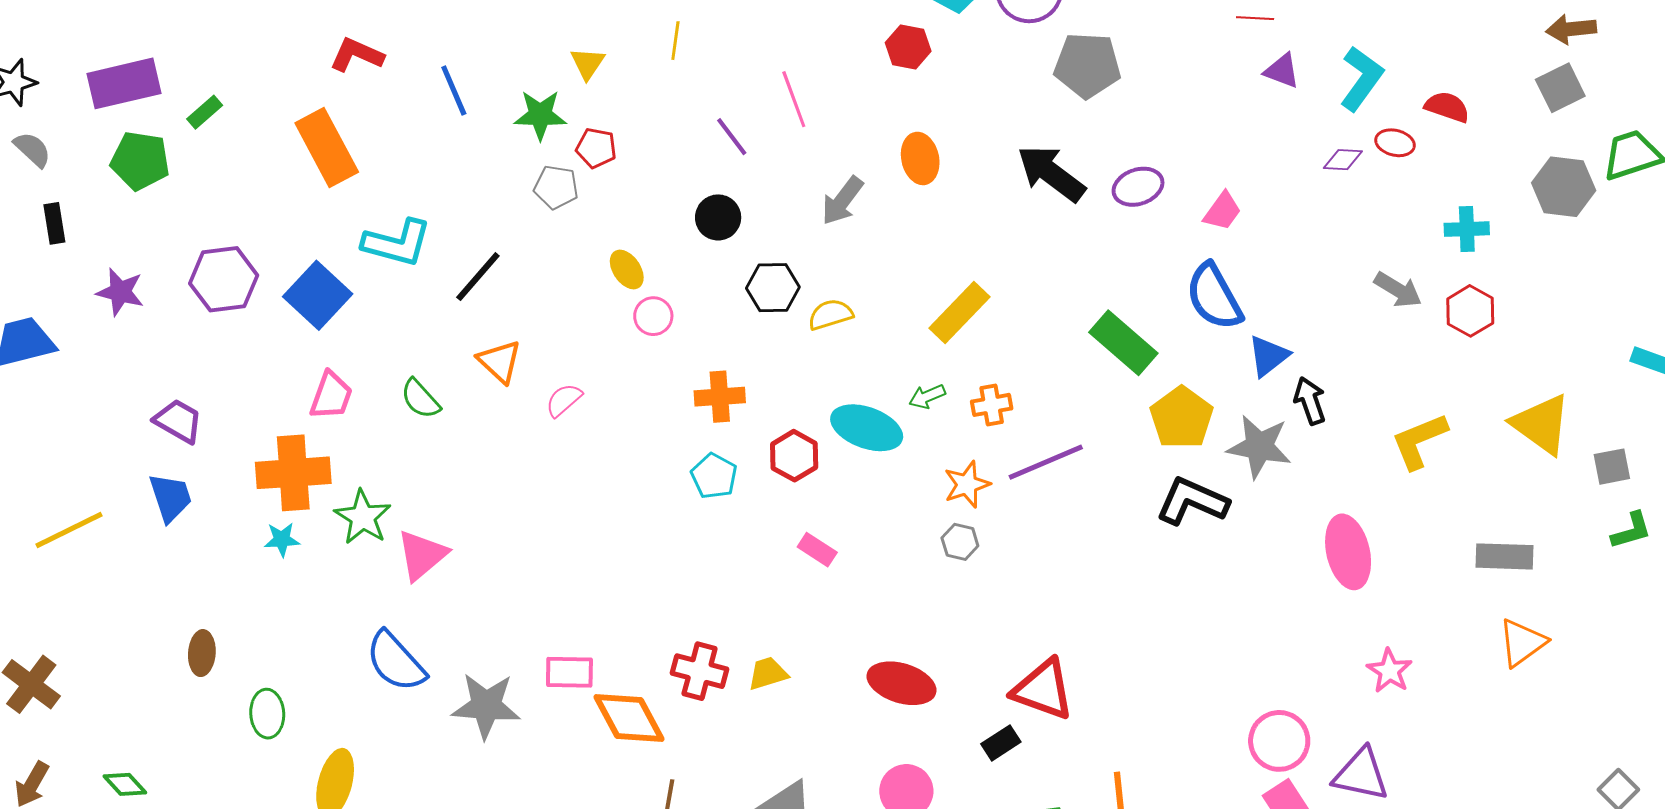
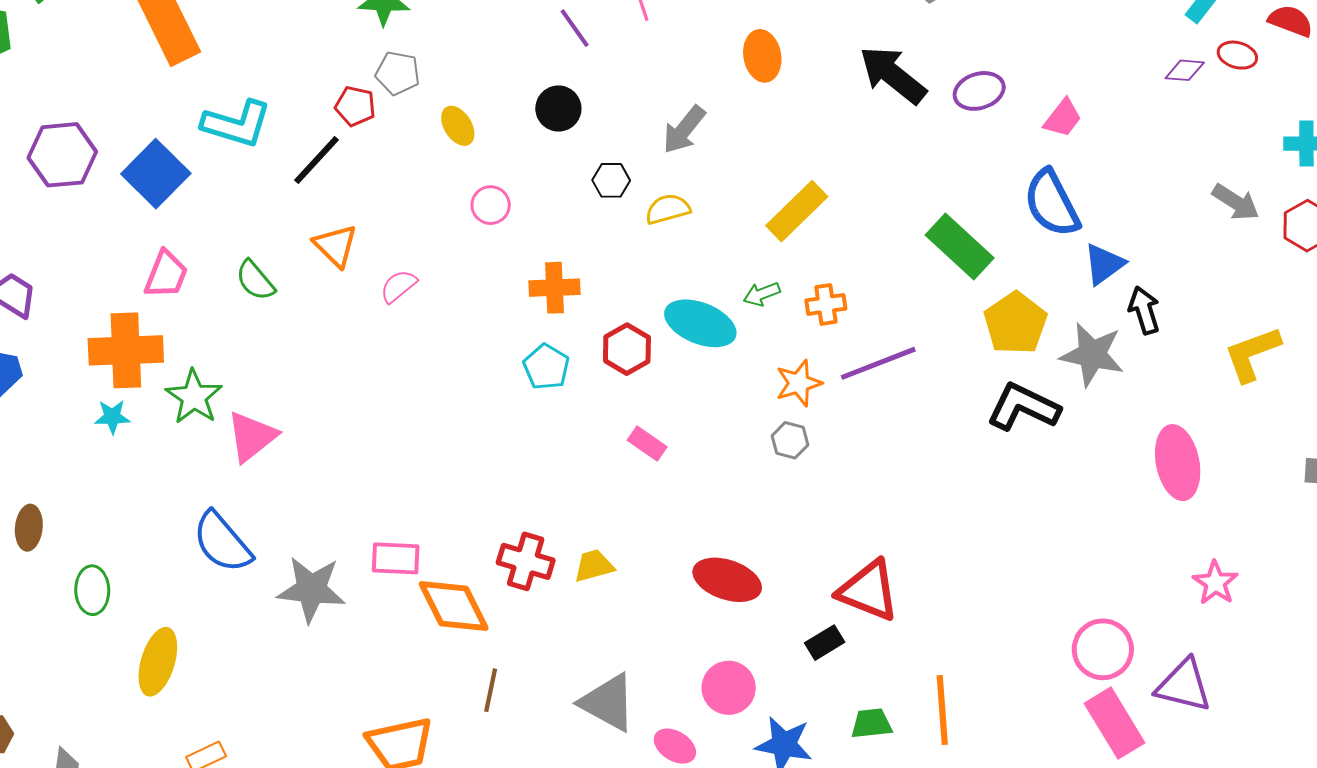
red pentagon: (596, 148) -> (355, 106), moved
gray arrow: (842, 201) -> (684, 130), moved
yellow ellipse: (627, 269) -> (458, 126), moved
black hexagon: (773, 288) -> (611, 180), size x0.7

